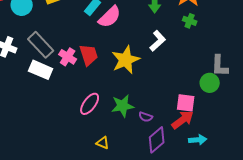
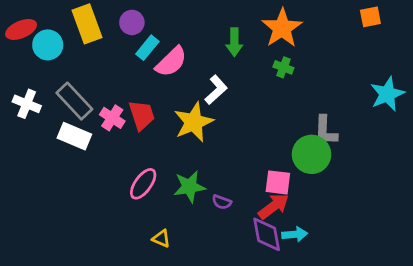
white L-shape: (158, 41) -> (216, 90), moved
green circle: (210, 83) -> (312, 154), size x1.4
purple diamond: (157, 140) -> (267, 234), moved, turned -60

